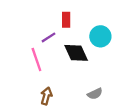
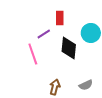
black diamond: (76, 53) -> (69, 48), turned 30
brown arrow: (46, 96) -> (55, 87), moved

